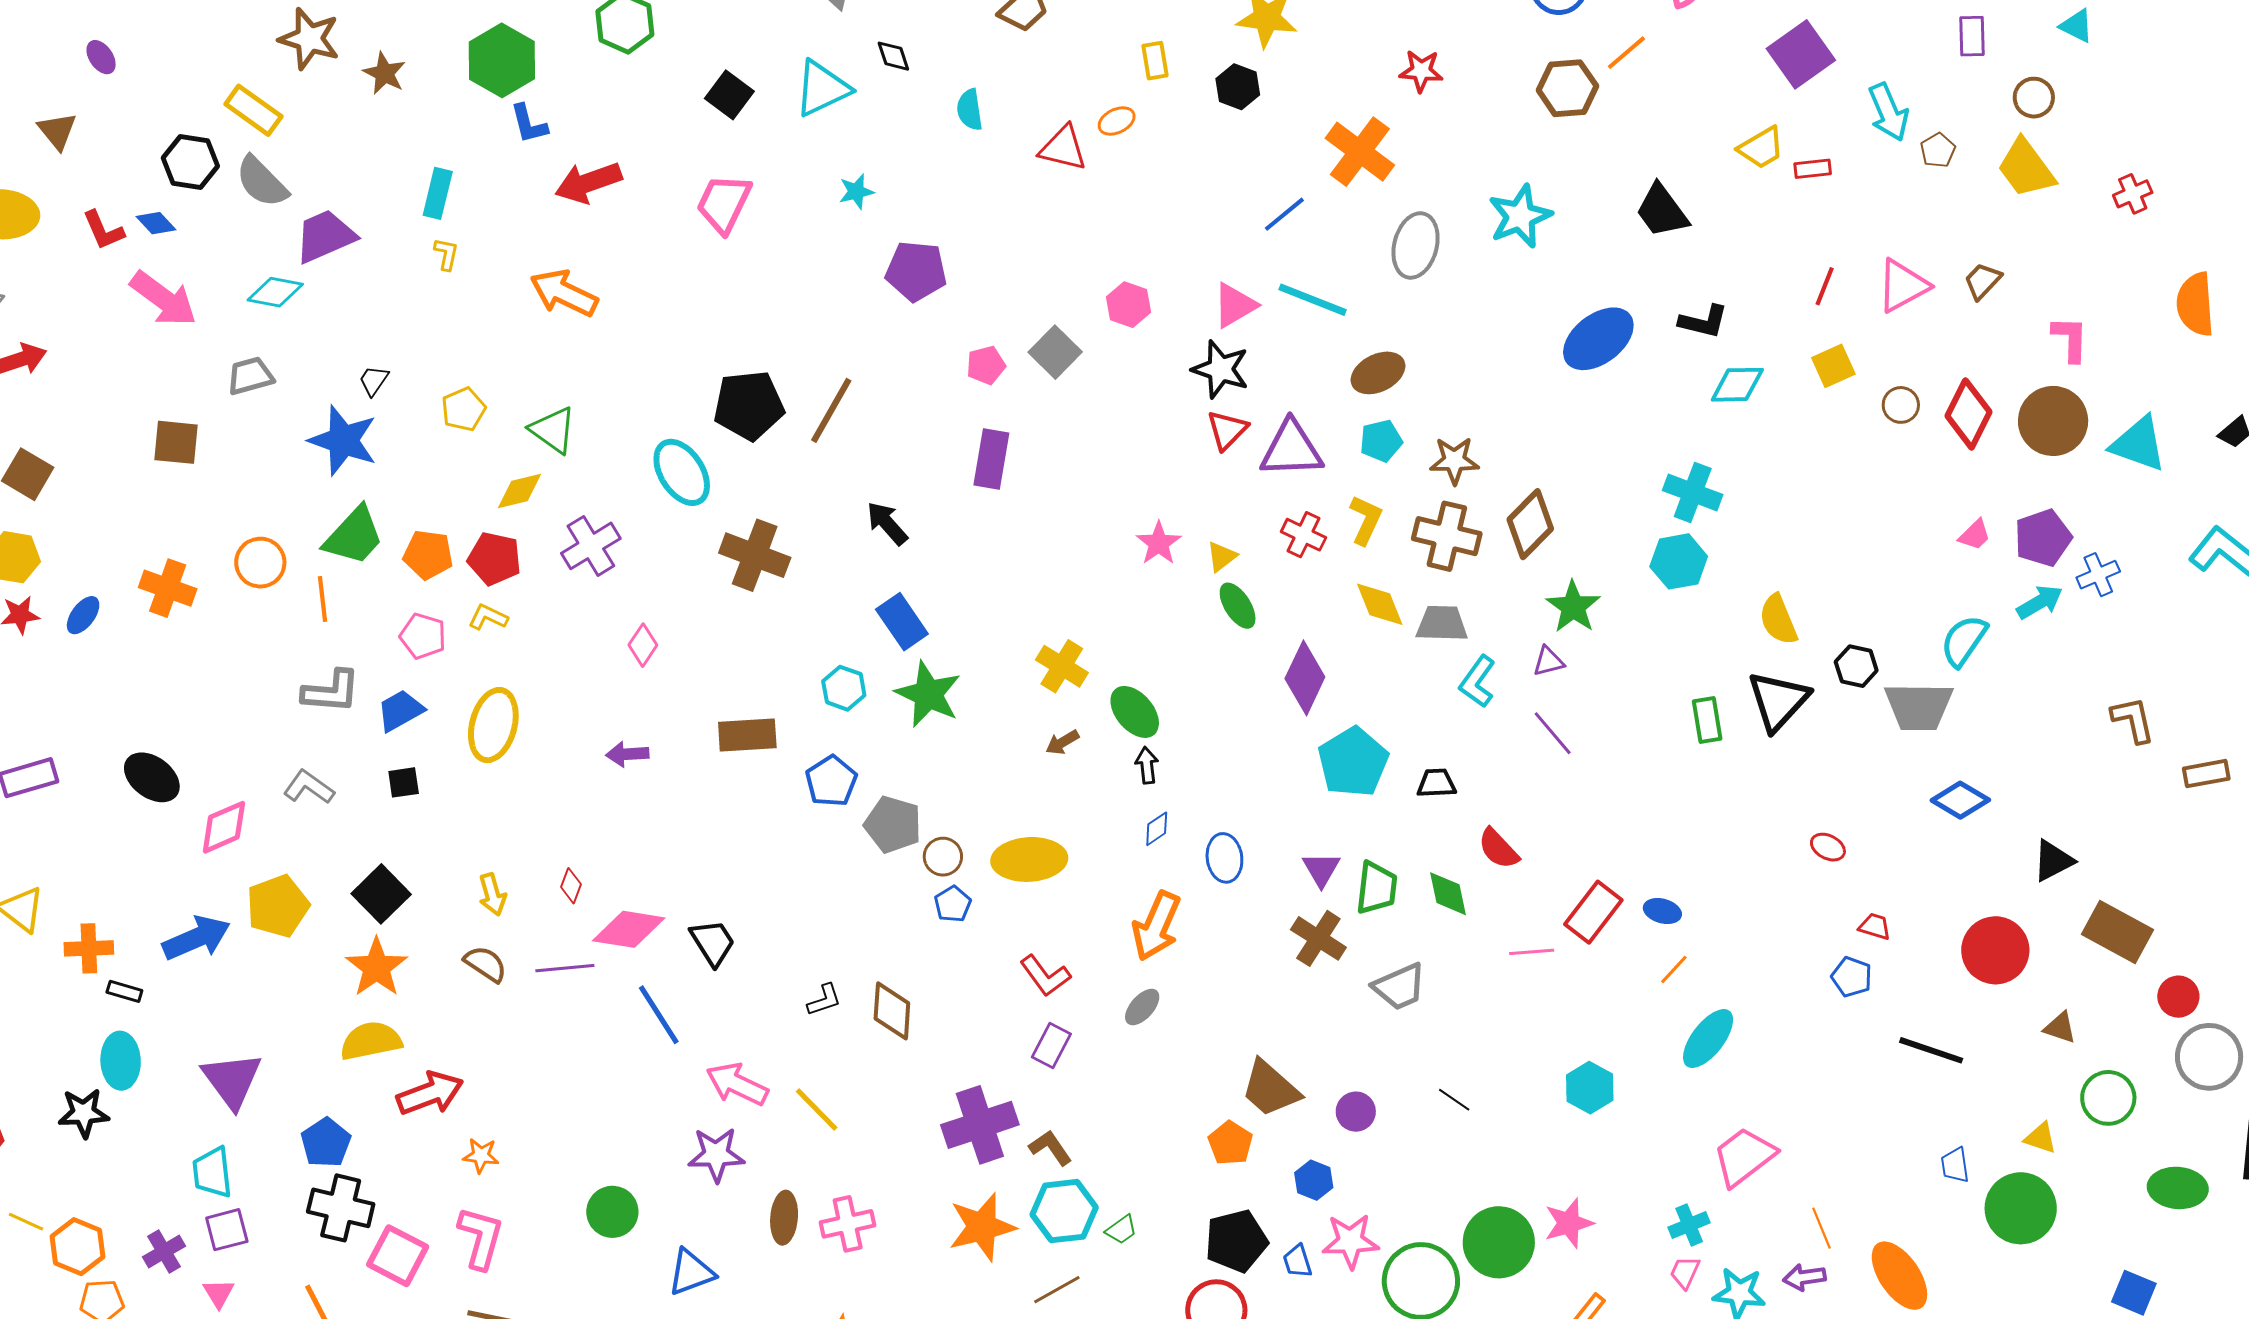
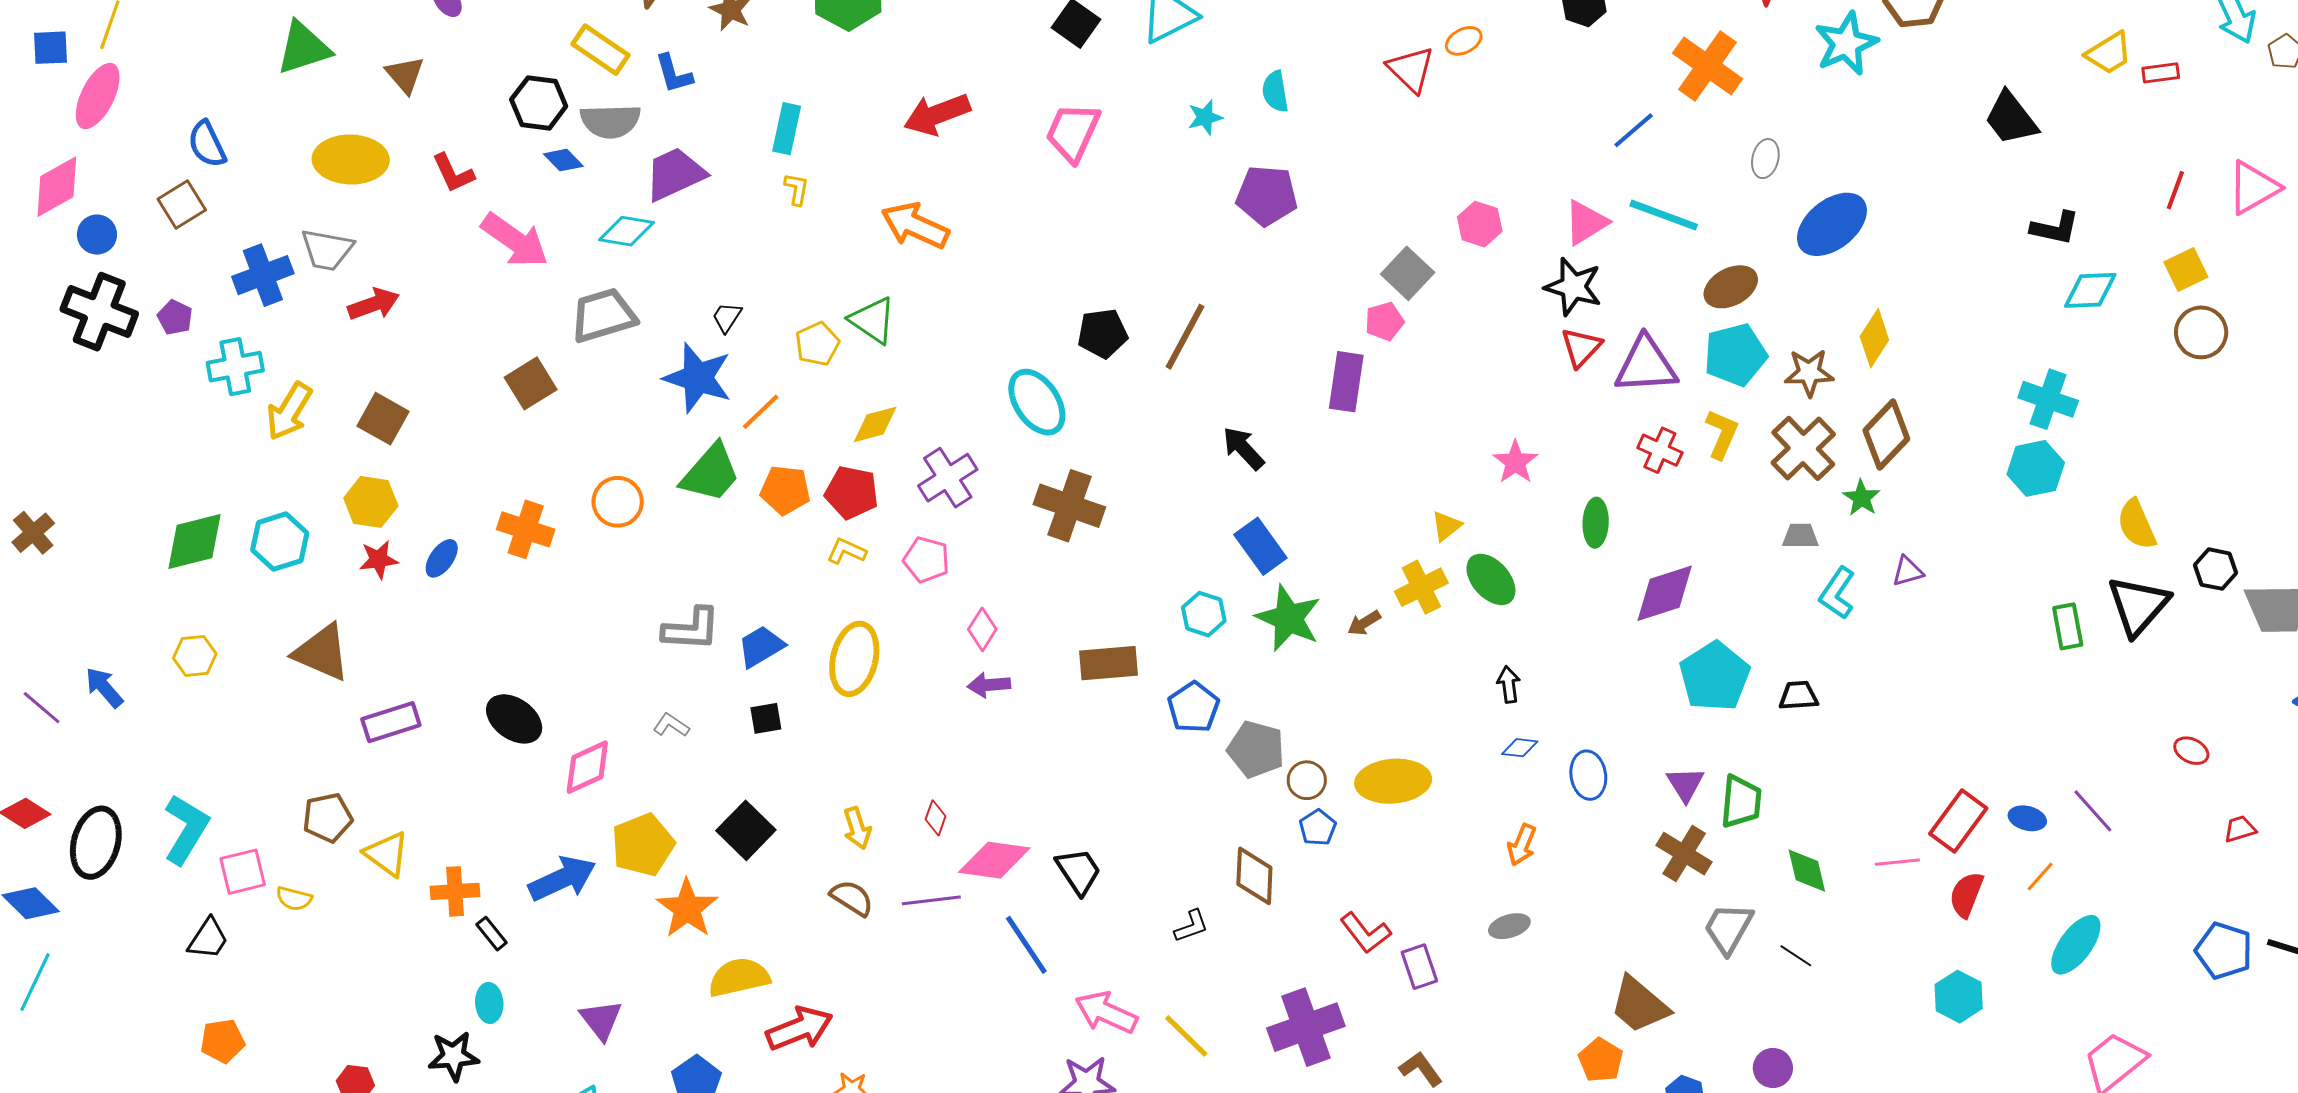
cyan semicircle: (970, 110) -> (1275, 91), moved
blue L-shape: (529, 124) -> (674, 74), moved
red triangle: (1063, 148) -> (1411, 69), turned 32
gray semicircle: (262, 182) -> (610, 121), turned -46
cyan star: (1520, 216) -> (1846, 44), moved
blue diamond: (156, 223) -> (563, 160), moved
gray ellipse: (1416, 245) -> (1765, 159), size x0.6
blue ellipse: (1598, 339) -> (1832, 224), moved
pink pentagon: (986, 365) -> (1384, 321), moved
gray trapezoid: (250, 376) -> (603, 315), size x1.4
black pentagon: (749, 405) -> (1102, 333), size x0.7
brown circle: (1901, 405) -> (2201, 332), moved, size x1.4
green triangle: (553, 430) -> (873, 320), moved
cyan pentagon: (1381, 441) -> (1735, 355), size x1.5
brown square: (176, 442) -> (531, 383), turned -36
brown cross: (1447, 536) -> (1803, 448), turned 34
brown cross: (755, 555) -> (1069, 506), moved
yellow triangle: (1222, 557) -> (1446, 526), moved
orange line: (323, 599) -> (761, 412), moved, turned 54
yellow diamond: (1380, 604) -> (1874, 338), moved, turned 56
green ellipse: (1238, 606) -> (1596, 523), turned 36
green star: (1573, 607) -> (1861, 498), moved, size x0.7
gray trapezoid: (1442, 624) -> (1800, 536), size x0.7
pink pentagon: (423, 636) -> (926, 560), moved
pink diamond: (643, 645) -> (982, 629), moved
yellow cross: (1062, 666) -> (1421, 587), turned 33
purple diamond: (1305, 678) -> (1665, 593), turned 48
green ellipse: (1135, 712) -> (1491, 579), moved
purple line: (1553, 733) -> (2093, 811), moved
brown arrow: (1062, 742) -> (1364, 623), moved
gray L-shape: (309, 787) -> (671, 725), size x0.7
blue diamond: (1157, 829) -> (1520, 748), turned 42
red semicircle: (1498, 849) -> (1966, 895), moved, turned 66
green diamond: (1448, 894) -> (1807, 871), moved
orange arrow: (1156, 926) -> (1522, 845), size x0.6
red trapezoid: (1875, 926) -> (2240, 829), turned -32
orange star: (376, 967) -> (687, 908), moved
red L-shape: (1045, 976) -> (1365, 933), moved
blue pentagon: (1852, 977) -> (2224, 951), moved, size x1.4
gray trapezoid: (1399, 987) -> (1728, 928), moved, turned 144
black rectangle: (124, 991) -> (492, 934), turned 36
gray ellipse: (1142, 1007) -> (1509, 926), turned 33
brown diamond: (892, 1011) -> (1254, 876), moved
purple rectangle: (1051, 1045) -> (1419, 967), turned -45
cyan ellipse: (121, 1061) -> (489, 1003), size x0.7
purple triangle: (232, 1080) -> (601, 1020), size x0.7
black line: (1454, 1100) -> (1796, 956), moved
purple circle: (1356, 1112) -> (1773, 1068), moved
purple cross: (980, 1125) -> (1306, 1027), moved

